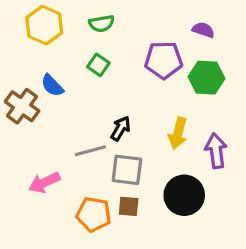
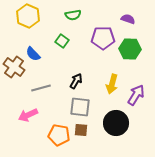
green semicircle: (102, 24) -> (73, 15), moved
gray line: (90, 151) -> (41, 88), moved
purple arrow: (216, 151) -> (136, 95), turned 40

